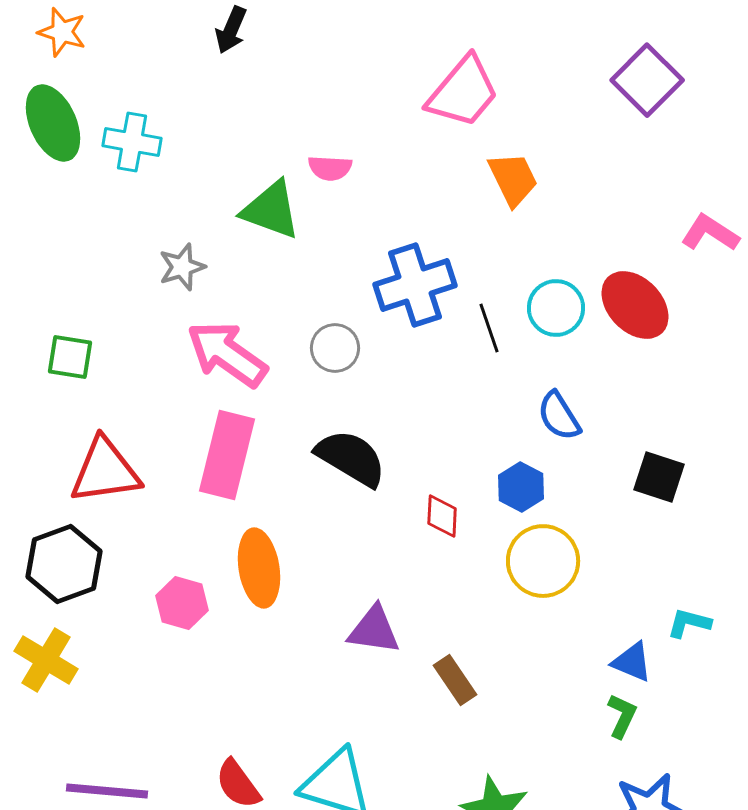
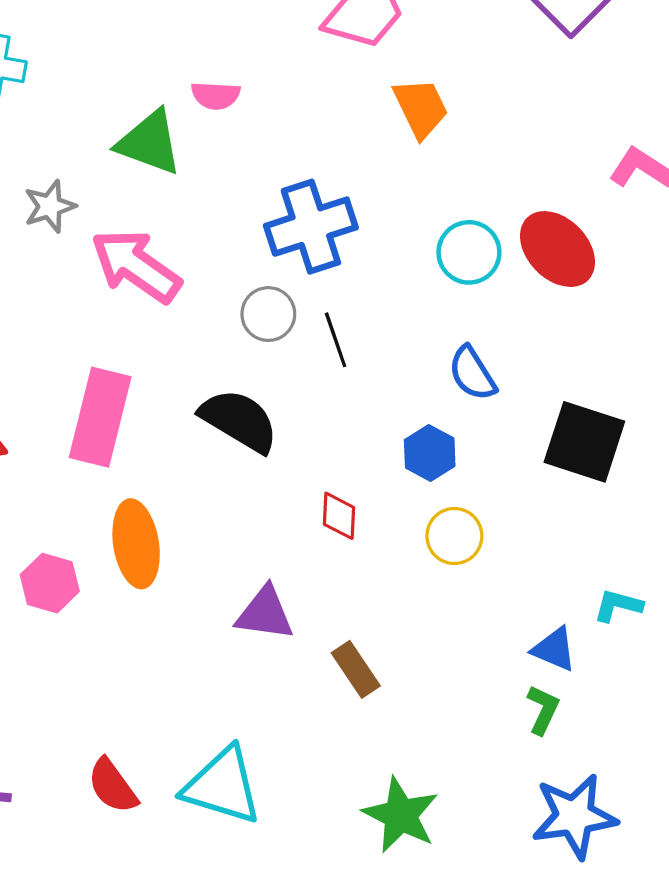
black line: (489, 328) -> (336, 340), moved
gray circle: (335, 348) -> (268, 314), moved
pink arrow: (227, 354) -> (136, 266), moved
black square: (659, 477) -> (584, 442), size x1.4
red diamond: (442, 516) -> (339, 516), moved
yellow circle: (543, 561) -> (454, 536), size x0.7

